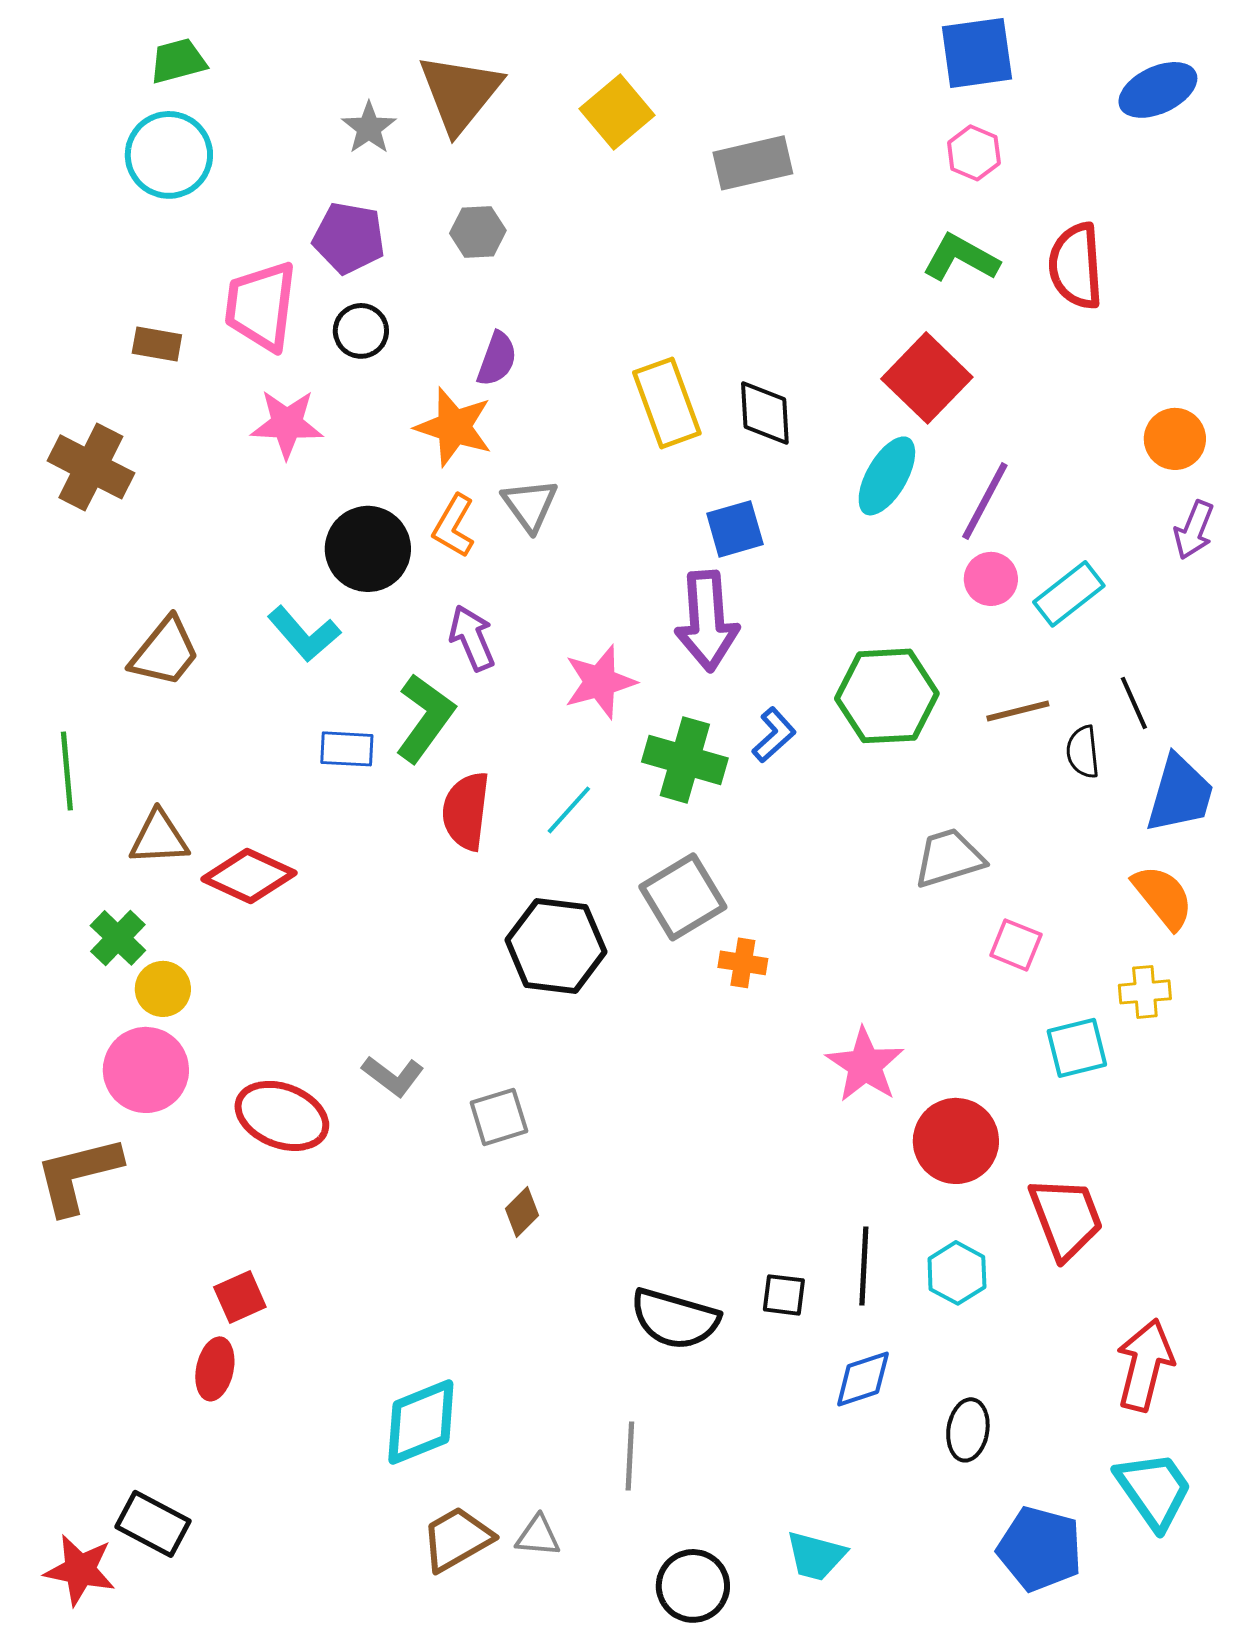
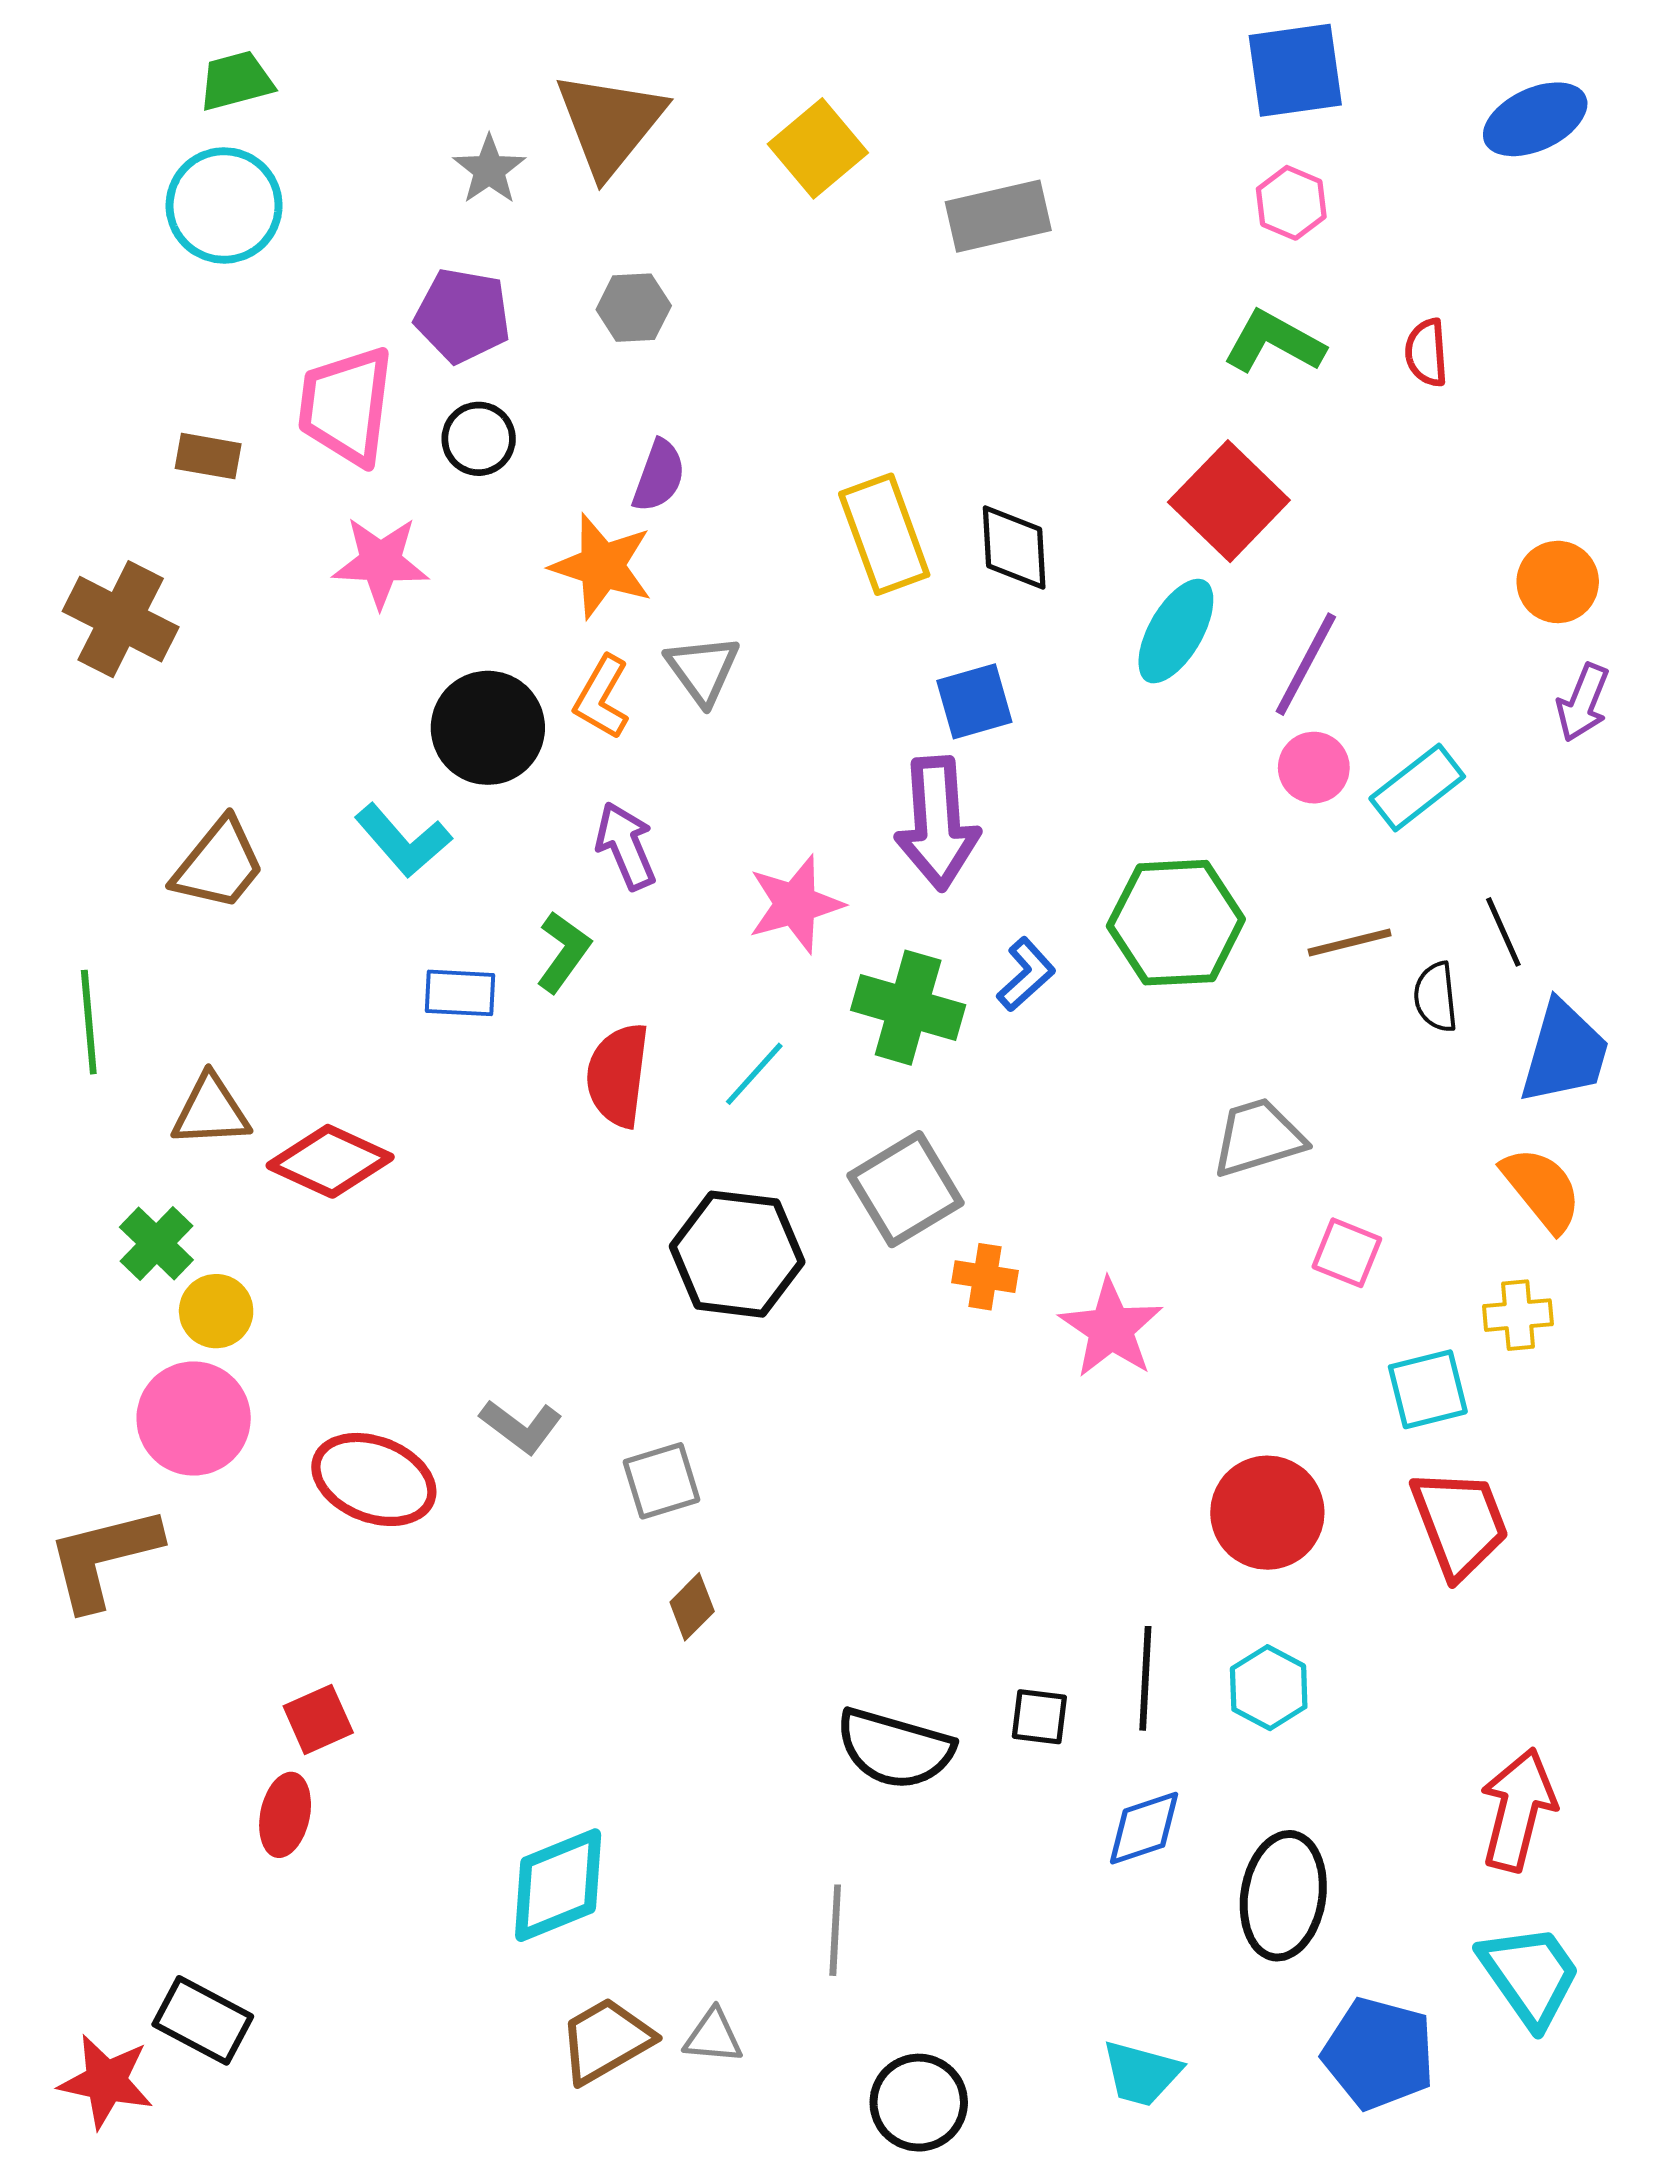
red semicircle: (1076, 266) -> (1426, 353), size x0.6
green L-shape: (425, 718) -> (563, 952), size x0.7
pink star: (865, 1065) -> (1111, 1328), moved
red trapezoid: (1066, 1218) -> (1460, 1523), moved
black ellipse: (968, 1430) -> (1283, 1896), size x1.5
cyan trapezoid: (816, 1556) -> (1141, 2073), moved

